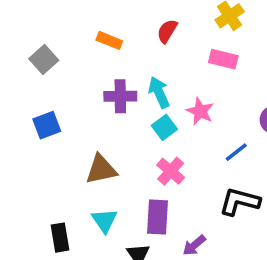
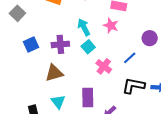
purple cross: (120, 96) -> (60, 44), moved
pink star: (200, 111) -> (111, 26), moved
blue square: (47, 125) -> (31, 44), moved
pink cross: (171, 171) -> (104, 66), moved

